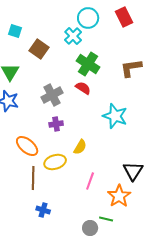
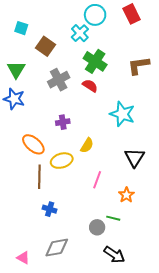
gray cross: (52, 95) -> (59, 80), moved
black triangle: (133, 171) -> (135, 158), moved
orange star: (119, 196) -> (126, 195), size x0.7

